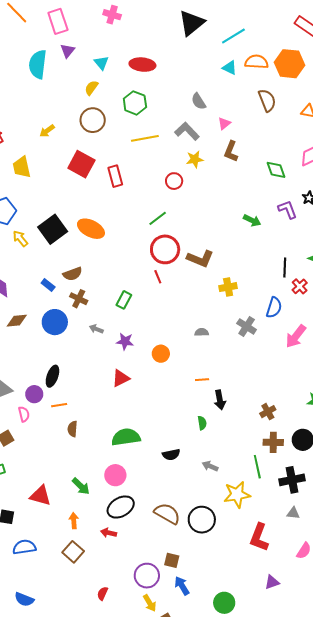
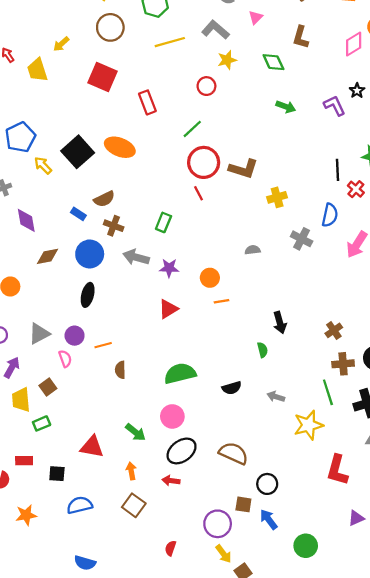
brown L-shape: (231, 151) -> (301, 37), moved
yellow trapezoid: (22, 167) -> (37, 70), moved
green diamond: (276, 170) -> (273, 62), moved
red rectangle: (115, 176) -> (147, 102), moved
green arrow: (252, 220) -> (286, 107), moved
gray arrow: (96, 329) -> (136, 257), size x1.6
black ellipse: (52, 376) -> (88, 295), moved
orange line: (202, 380) -> (222, 301), moved
black circle: (202, 520) -> (267, 484), moved, size x0.7
blue arrow: (182, 586) -> (269, 519), moved

